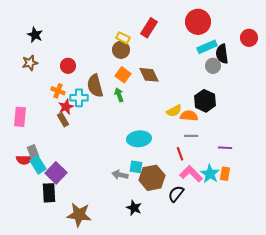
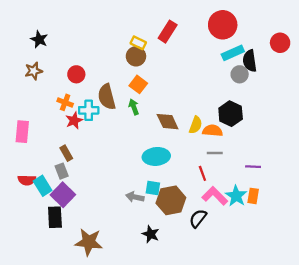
brown diamond: (149, 75) -> (168, 122), moved
yellow semicircle: (174, 111) -> (196, 125), turned -42
brown rectangle: (63, 120) -> (66, 153), moved
gray rectangle: (33, 152) -> (62, 171), moved

